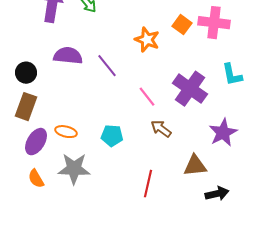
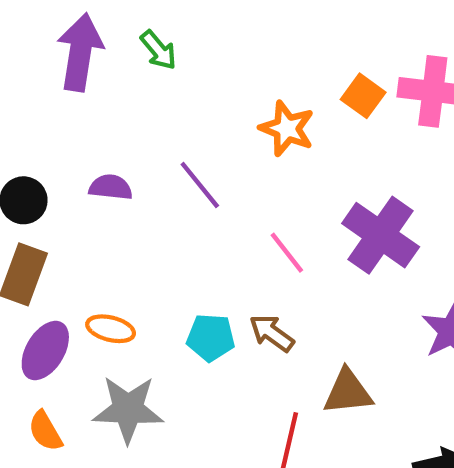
purple semicircle: (68, 56) -> (111, 187), moved, size x0.7
brown arrow: (161, 129) -> (272, 333), moved
brown triangle: (195, 166) -> (348, 392), moved

